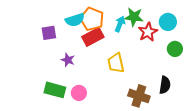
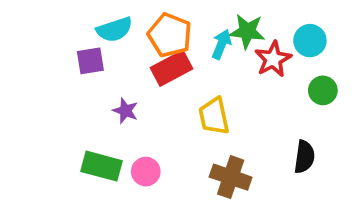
cyan semicircle: (75, 20) -> (114, 30), moved
brown cross: (139, 96) -> (231, 177), moved

